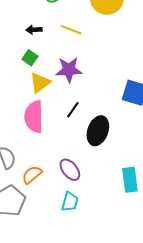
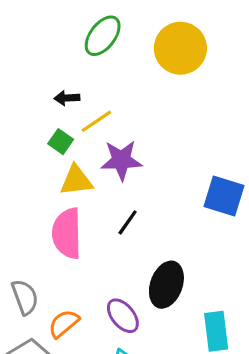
yellow line: (71, 30) -> (96, 121), moved, turned -55
yellow triangle: (40, 83) -> (76, 180), turned 30
black ellipse: (98, 131) -> (166, 285), moved

